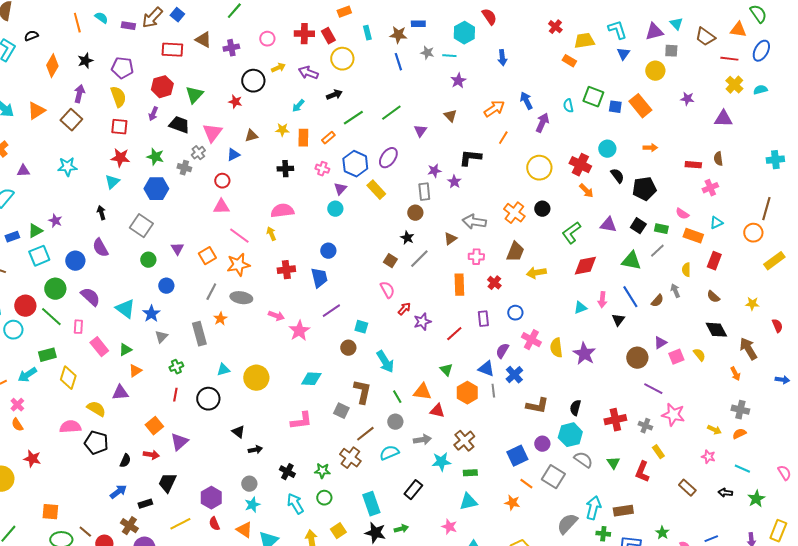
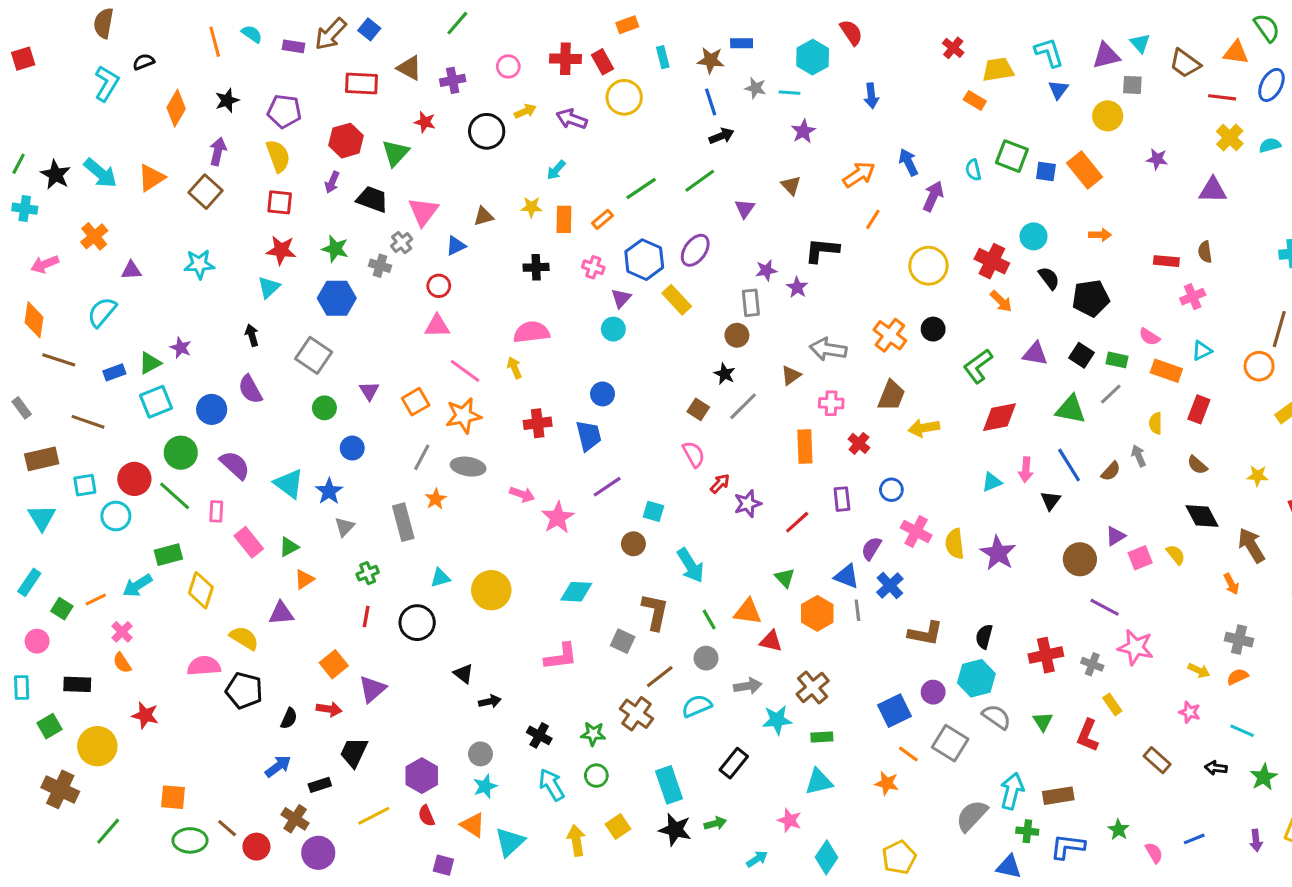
black arrow: (334, 95) -> (721, 136), moved
red star: (235, 102) -> (425, 122), moved

